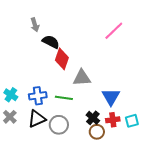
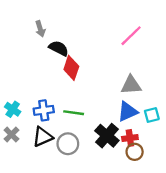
gray triangle: (82, 78) -> (131, 85), moved
blue triangle: (111, 97) -> (128, 112), turned 36
black cross: (93, 118) -> (107, 136), size x1.5
cyan square: (132, 121) -> (152, 115), moved
brown circle: (97, 132) -> (135, 152), moved

